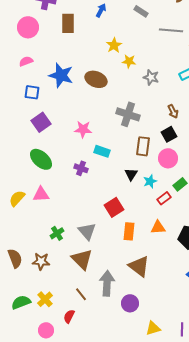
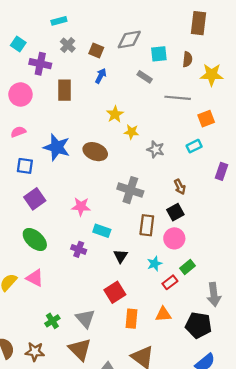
black triangle: (131, 174) -> (120, 256), moved
pink triangle: (41, 194) -> (35, 278), turned 30

